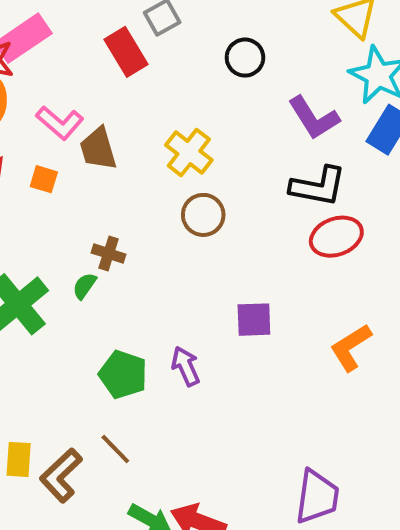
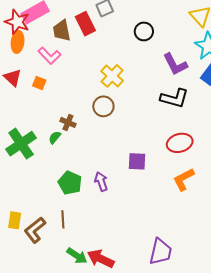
brown trapezoid: (98, 149) -> (62, 31), moved
brown circle: (203, 215) -> (103, 106), moved
red ellipse: (336, 237) -> (180, 143), moved
brown line: (115, 449) -> (63, 219), turned 36

